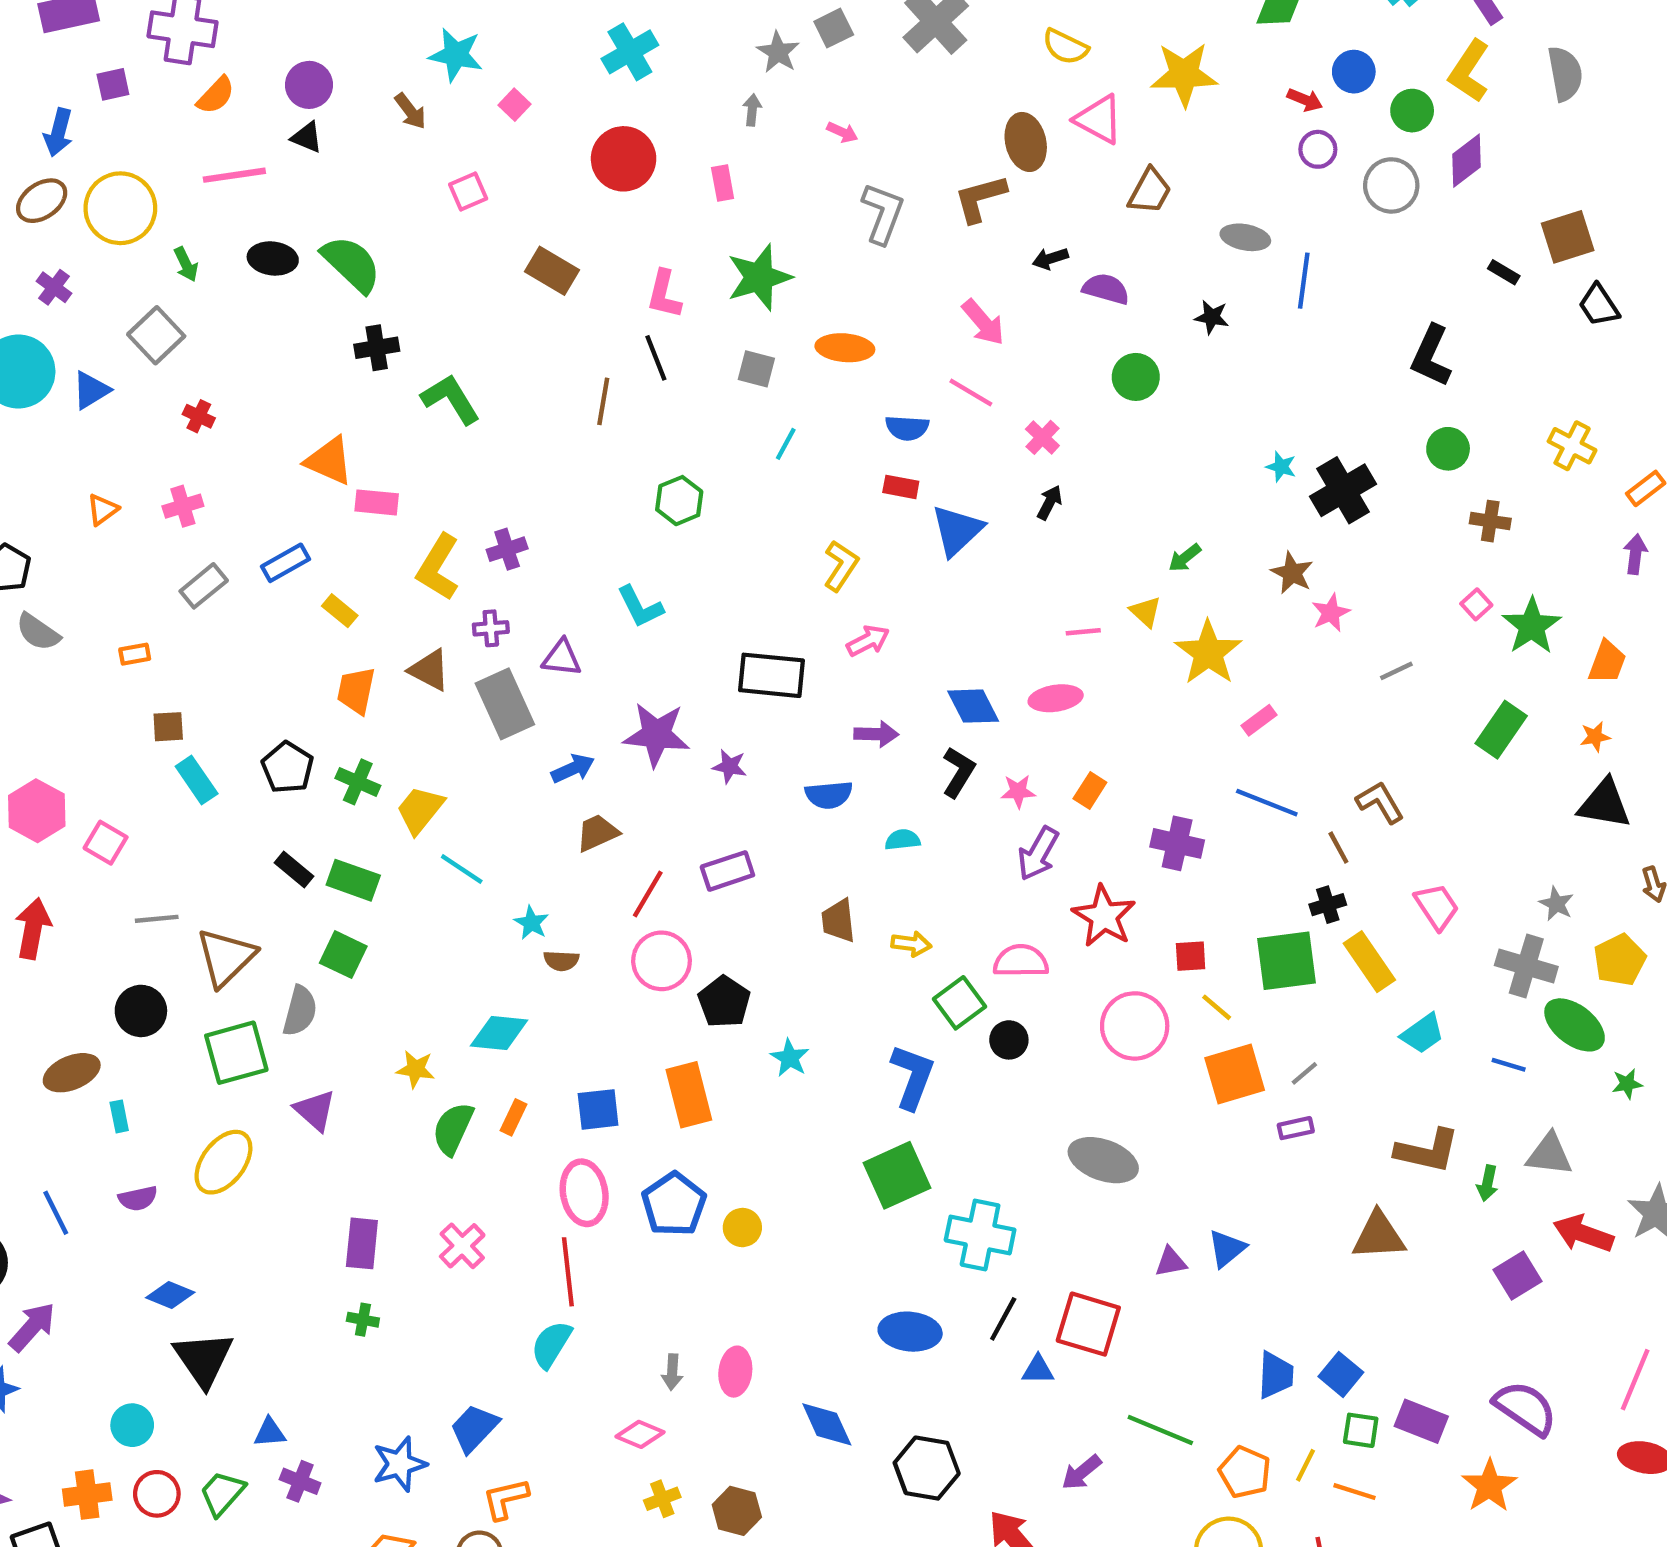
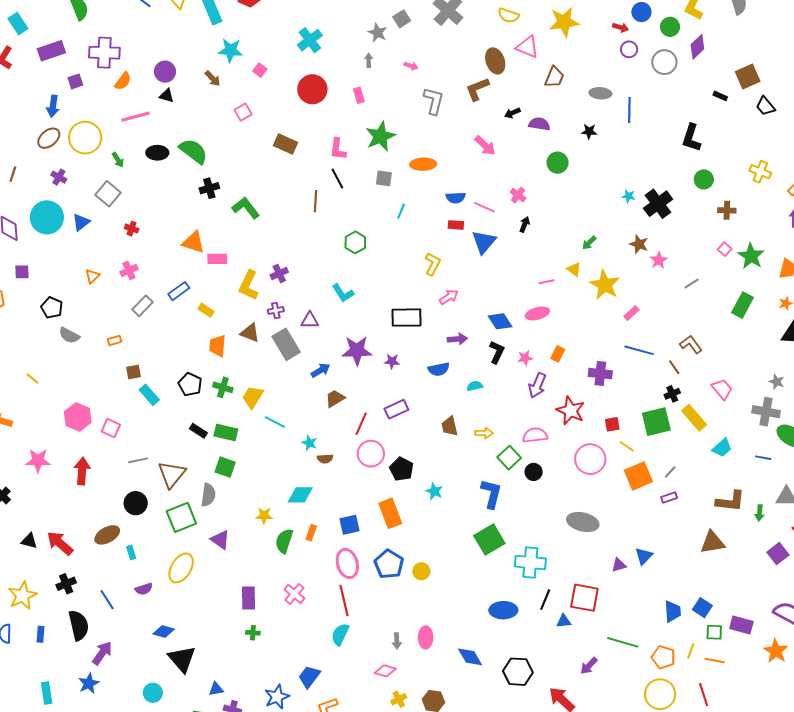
pink line: (971, 393) -> (484, 207), moved

